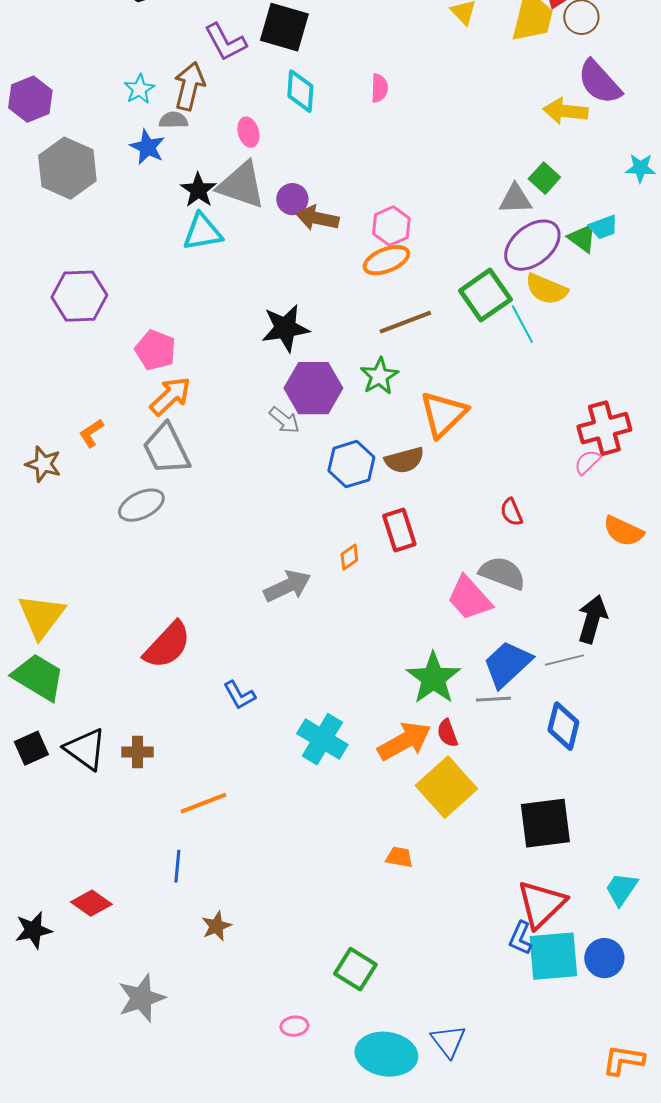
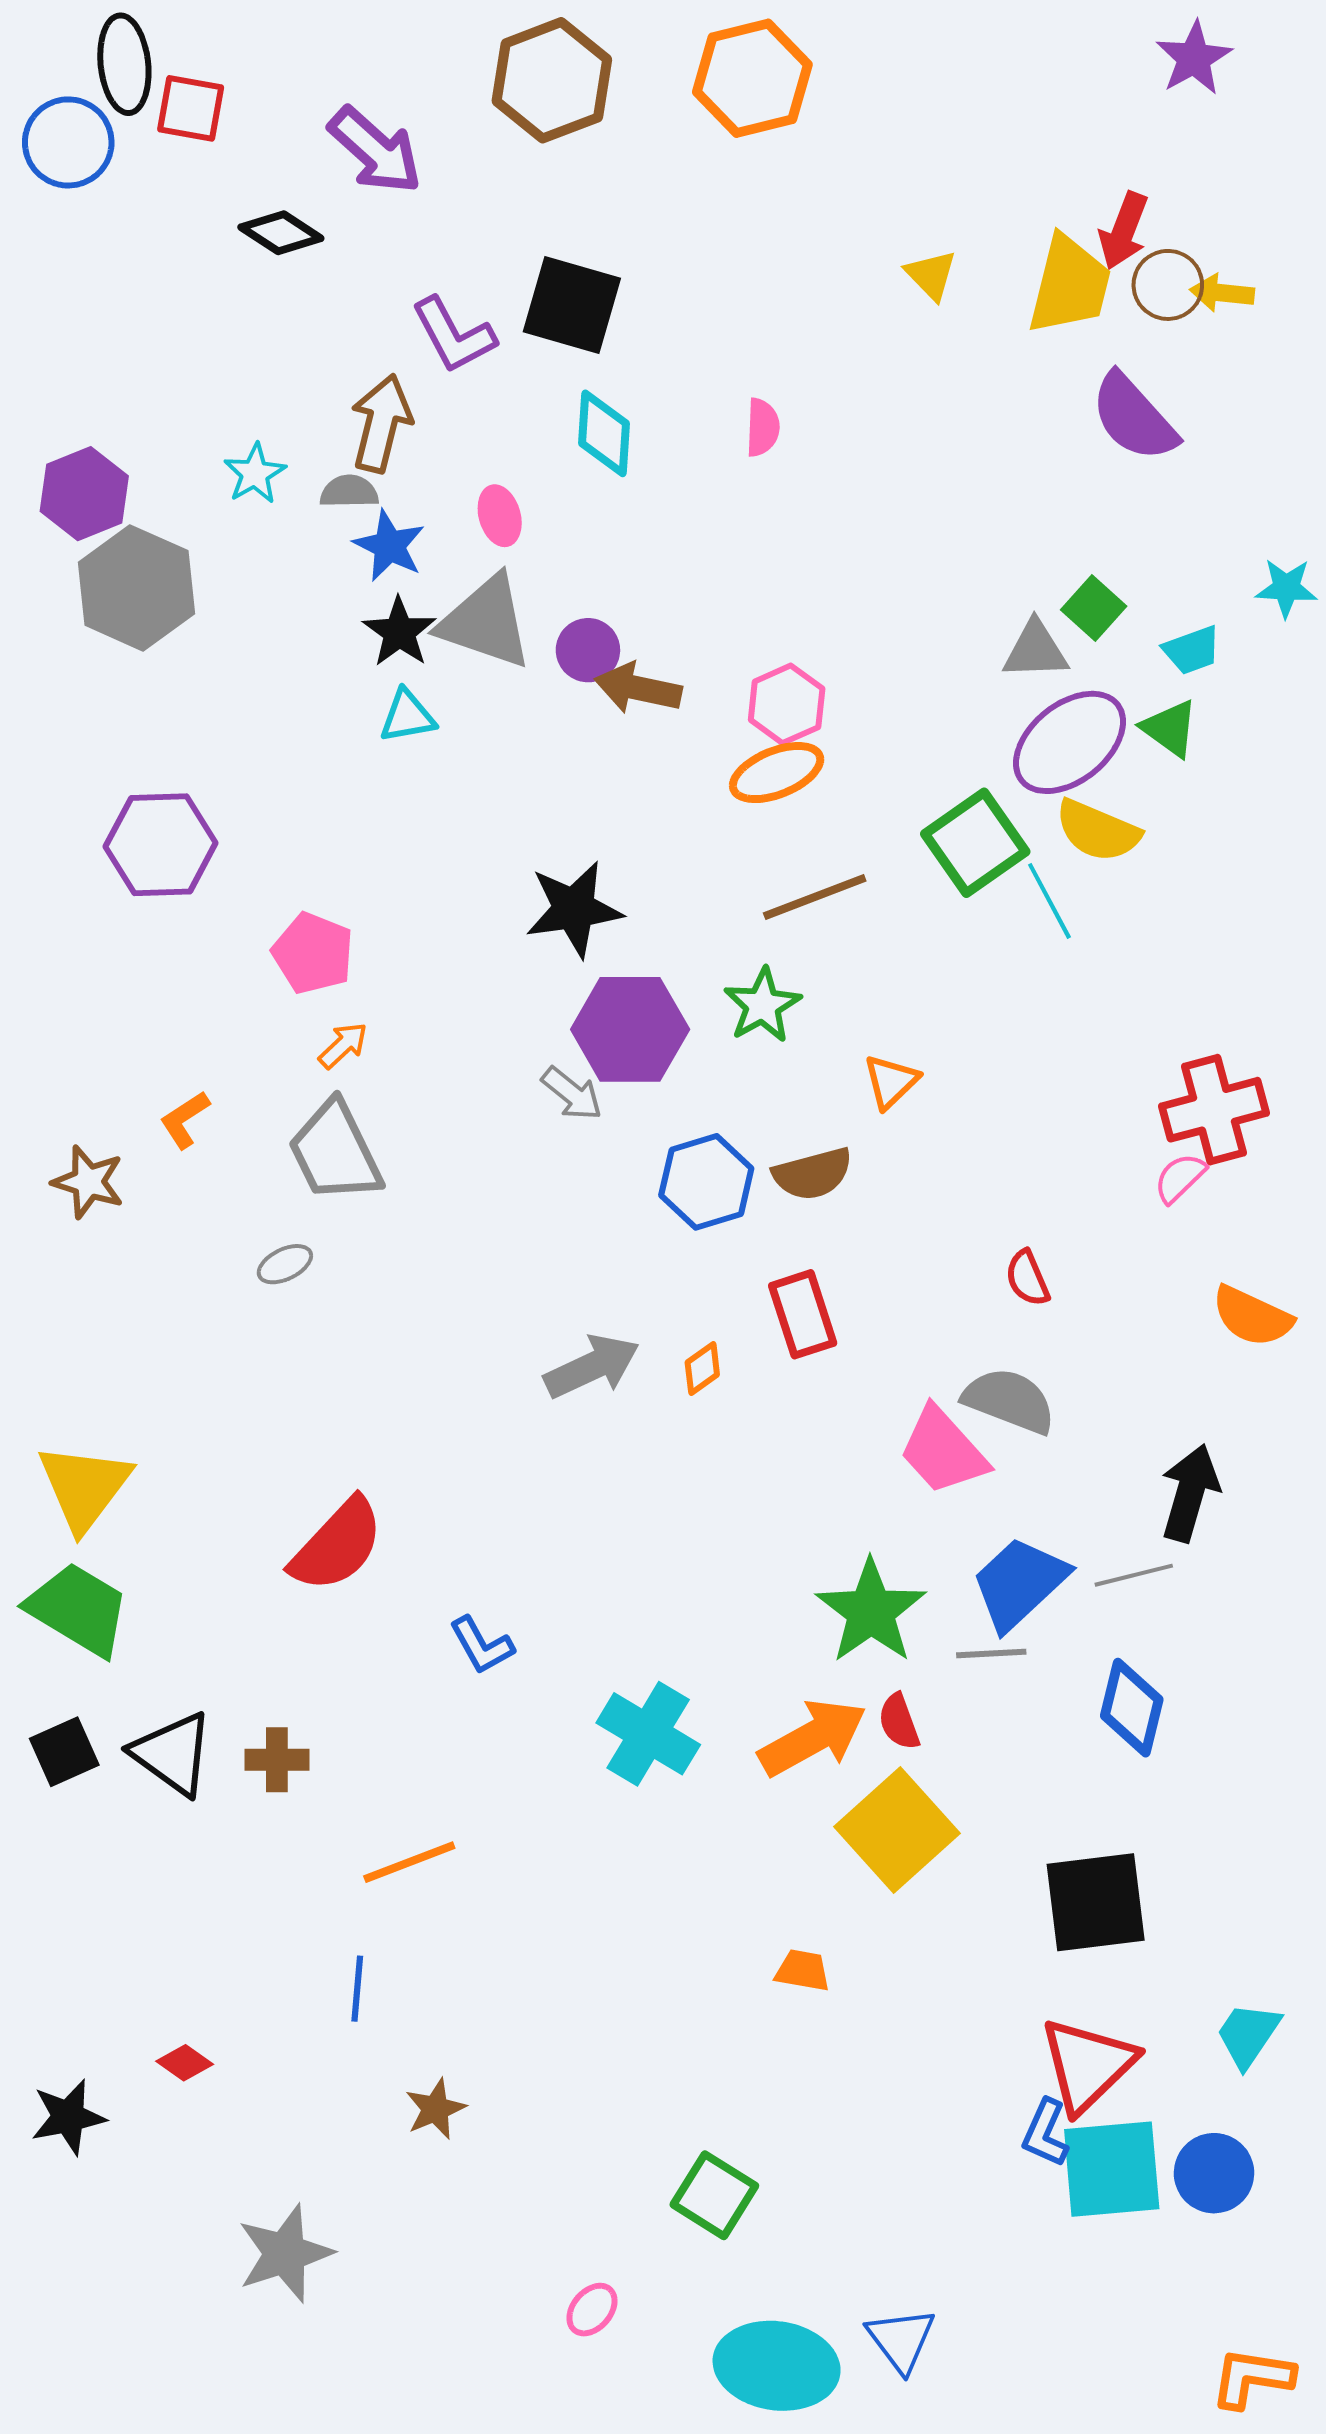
purple semicircle: (599, 82) -> (1134, 417), moved
cyan star: (139, 89) -> (255, 474), moved
purple hexagon: (30, 99) -> (84, 494), moved
yellow arrow: (565, 111) -> (1222, 293), moved, size x0.7
blue star: (147, 147) -> (389, 546), moved
cyan trapezoid: (603, 227) -> (1192, 650), moved
cyan triangle: (202, 232) -> (407, 716), size x0.7
orange arrow: (170, 396) -> (343, 1045), size x0.6
orange triangle: (443, 414) -> (891, 1082), size x0.6
gray ellipse: (141, 505) -> (285, 1264), size x0.6
gray arrow: (287, 586) -> (592, 1366), moved
red diamond: (91, 903) -> (185, 2063), size x0.7
pink ellipse: (294, 1026) -> (592, 2310), turned -44

